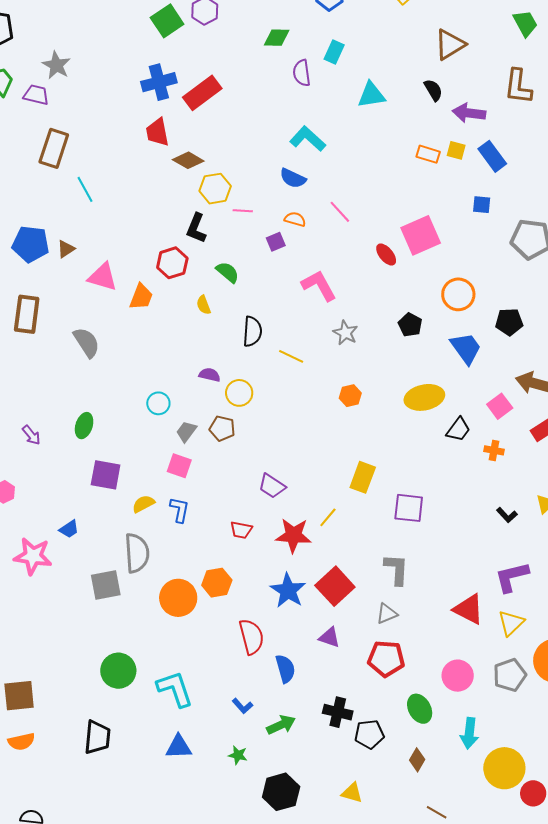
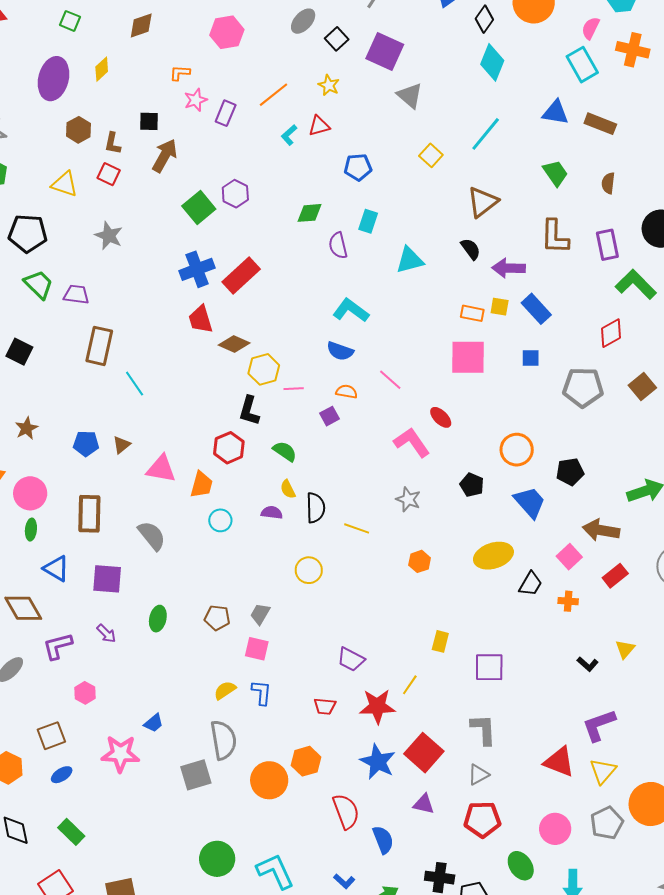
gray star: (56, 65) -> (109, 236), moved
pink square: (421, 235) -> (468, 357), moved, turned 30
blue pentagon: (31, 244) -> (86, 444), size x0.7
pink L-shape: (319, 286) -> (412, 442), moved
yellow semicircle: (204, 305) -> (288, 489), moved
purple semicircle: (210, 375) -> (272, 513), moved
cyan circle: (158, 403) -> (220, 520), moved
brown pentagon: (222, 428) -> (217, 618), moved
purple square: (106, 475) -> (107, 579), moved
yellow rectangle: (363, 477) -> (440, 641), size x0.7

